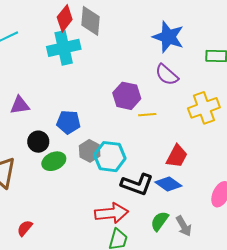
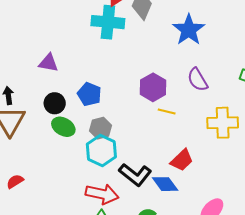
blue star: (168, 37) -> (189, 30), moved
cyan hexagon: (110, 157) -> (101, 150), moved
green ellipse: (54, 161) -> (63, 127), turned 35

